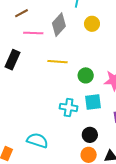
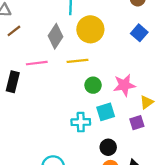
yellow circle: (92, 24) -> (90, 29), size x1.6
pink line: (33, 33) -> (37, 63), moved
yellow line: (57, 62) -> (78, 61), moved

